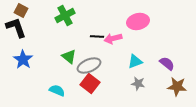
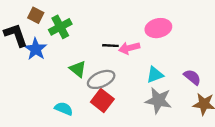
brown square: (21, 10) -> (36, 15), moved
green cross: (65, 16) -> (60, 27), moved
blue star: (23, 60) -> (36, 49), moved
gray star: (138, 84) -> (158, 100), size x1.6

